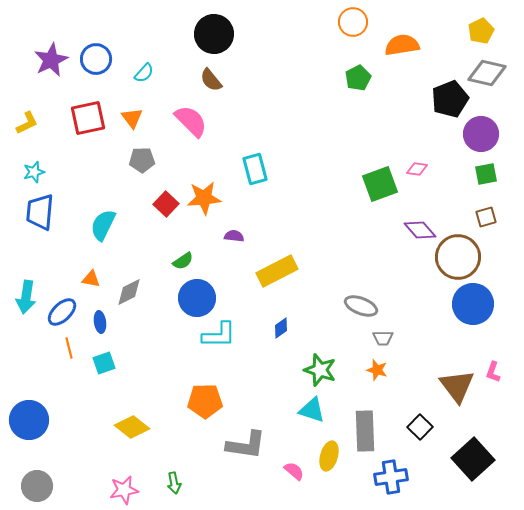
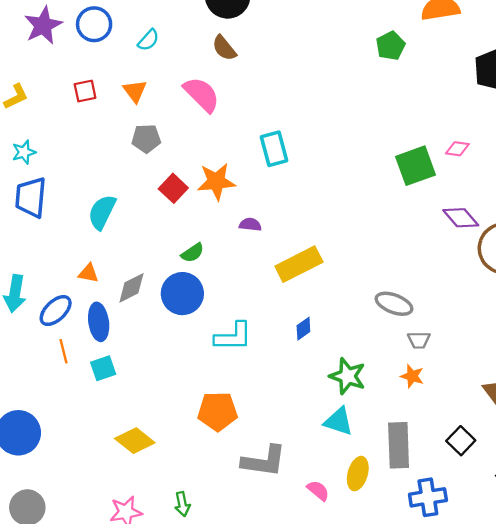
red square: (88, 118) -> (85, 91), size x0.6
blue circle: (197, 298) -> (182, 294), moved
blue ellipse: (100, 322) -> (99, 322), size x1.5

